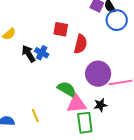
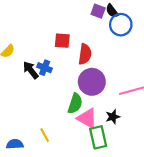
purple circle: (98, 74) -> (92, 82), moved
green semicircle: (67, 89) -> (75, 104), turned 84
pink triangle: (76, 104) -> (87, 118), turned 40

